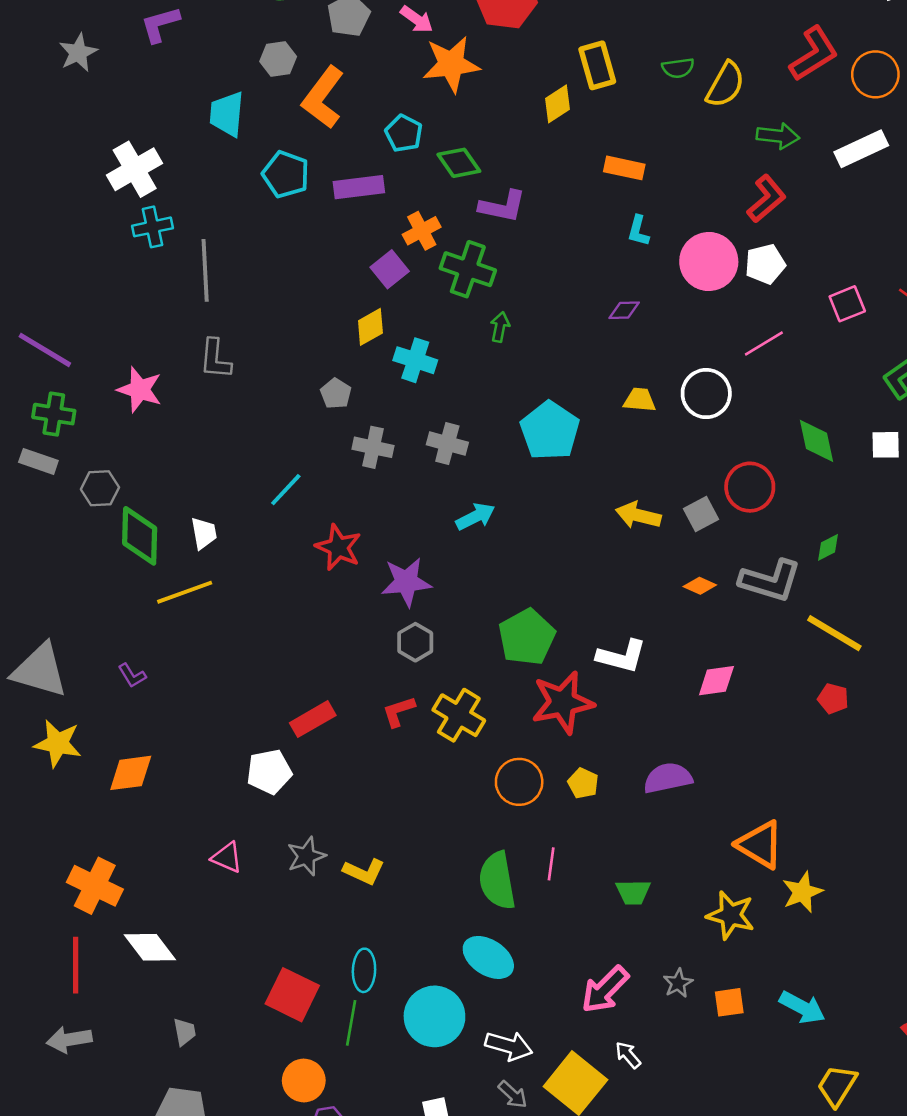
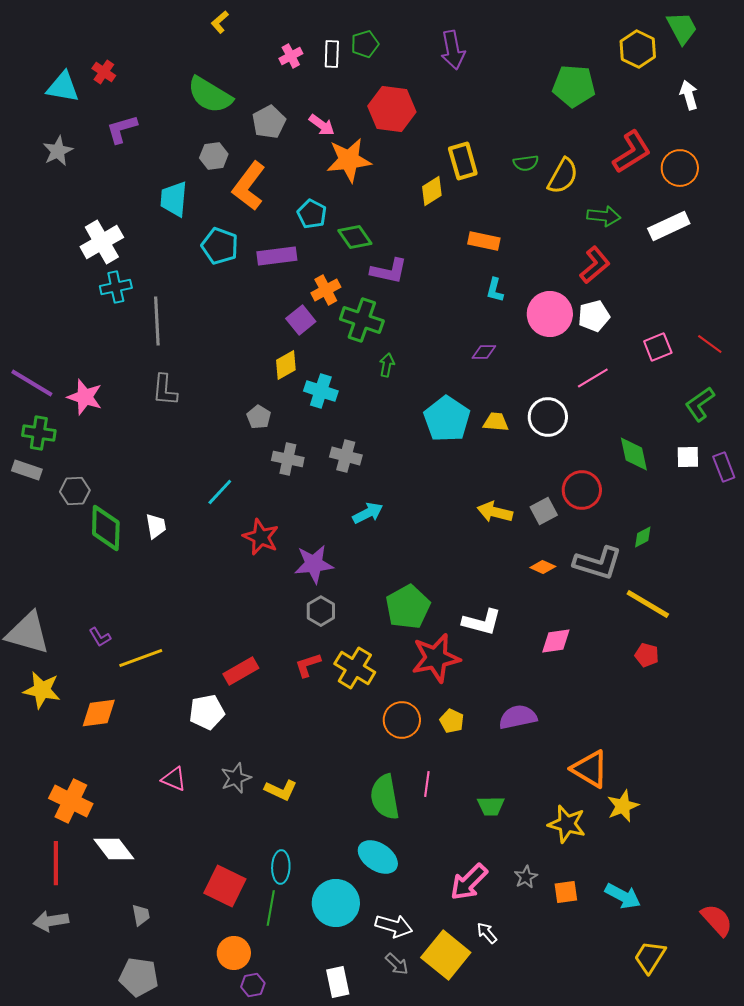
pink star: (140, 390) -> (85, 397), moved
cyan pentagon: (550, 431) -> (447, 419), moved
yellow line: (185, 592) -> (141, 658), moved

